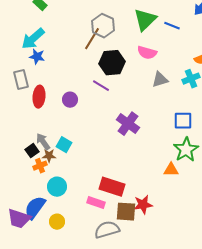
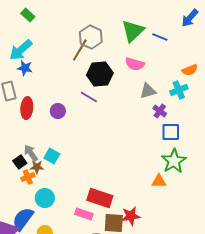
purple cross: (128, 124) -> (160, 111), moved, size x0.6

